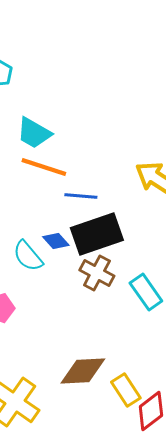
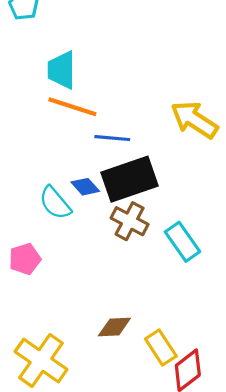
cyan trapezoid: (34, 133) -> (62, 70), turned 60
brown diamond: (83, 371) -> (114, 327), size x0.7

